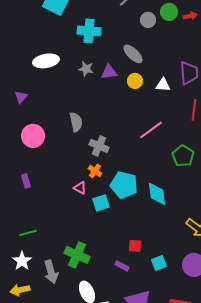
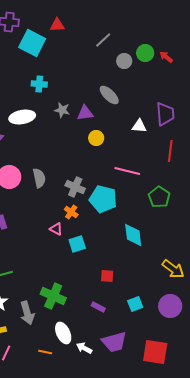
red arrow: (190, 16) -> (166, 57), turned -128
cyan cross: (89, 31) -> (39, 84), moved, size x0.7
white ellipse: (46, 61) -> (22, 117), moved
yellow circle: (135, 81) -> (96, 138), moved
gray semicircle: (76, 122) -> (39, 178), moved
pink line: (151, 130) -> (127, 171), turned 50
cyan pentagon: (124, 185) -> (103, 199), moved
red square: (135, 246) -> (107, 276), moved

